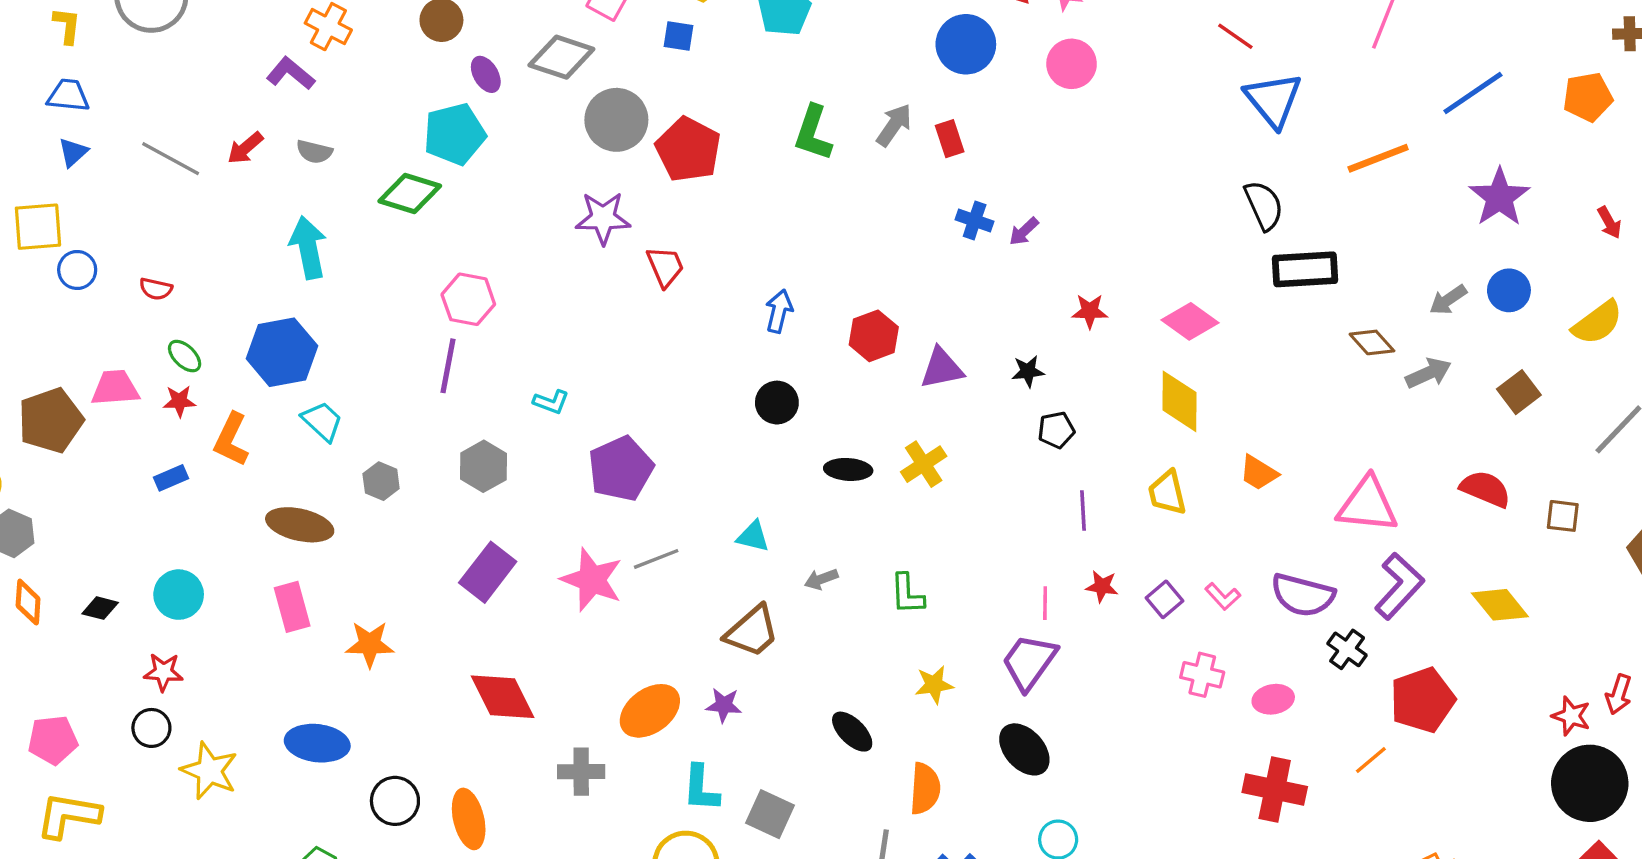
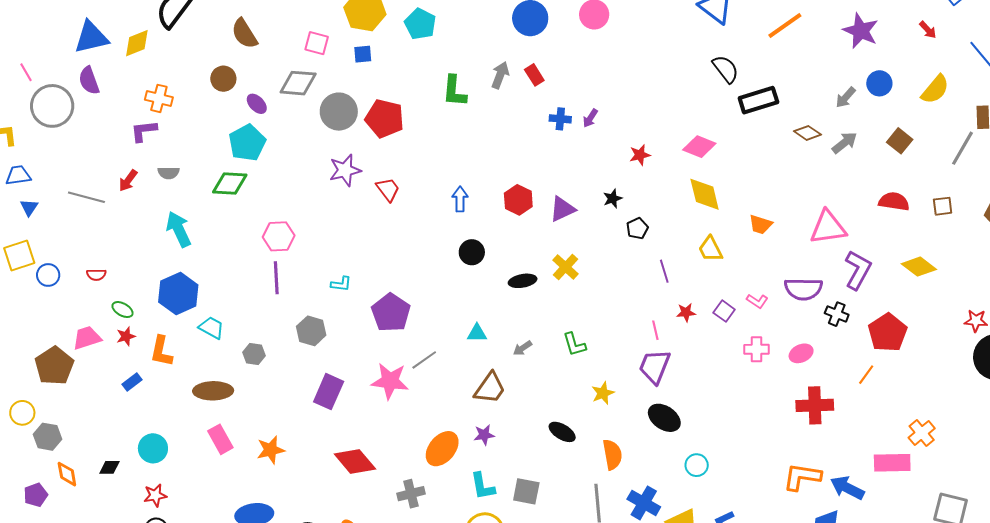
purple L-shape: (291, 73) -> (144, 131), turned -32

